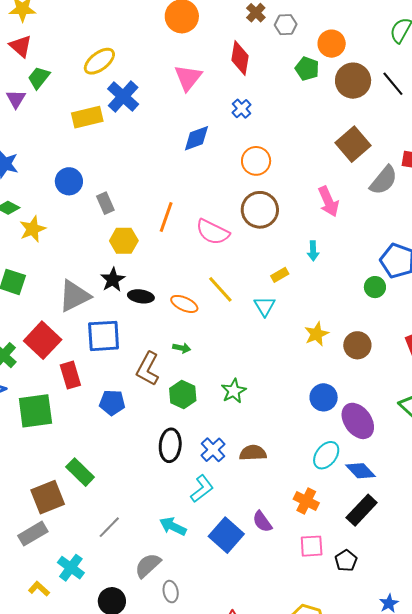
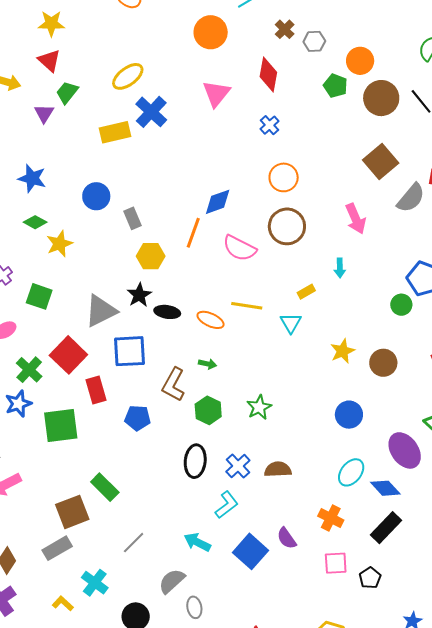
blue diamond: (196, 138) -> (218, 202), moved
yellow line: (220, 289) -> (247, 306), turned -40
purple ellipse: (358, 421) -> (405, 450), moved

